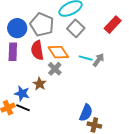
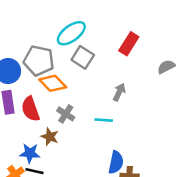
red semicircle: (37, 50) -> (30, 109), moved
orange diamond: (58, 52) -> (53, 83), moved
cyan line: (86, 58) -> (104, 120), moved

